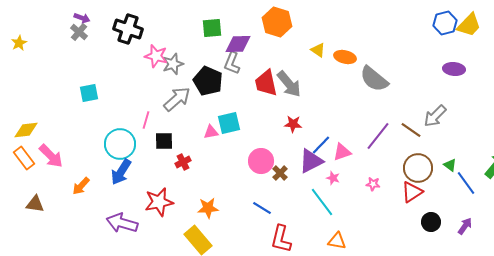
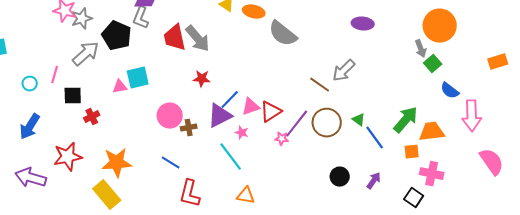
purple line: (378, 136) -> (297, 124), moved
cyan circle: (120, 144) -> (30, 84), moved, size x0.5
brown cross: (280, 173) -> (189, 128), turned 35
red triangle: (412, 192) -> (271, 112), moved
orange star: (208, 208) -> (117, 163), size x1.4

